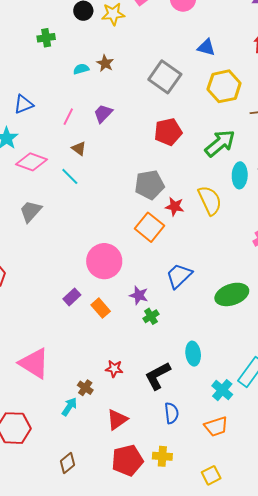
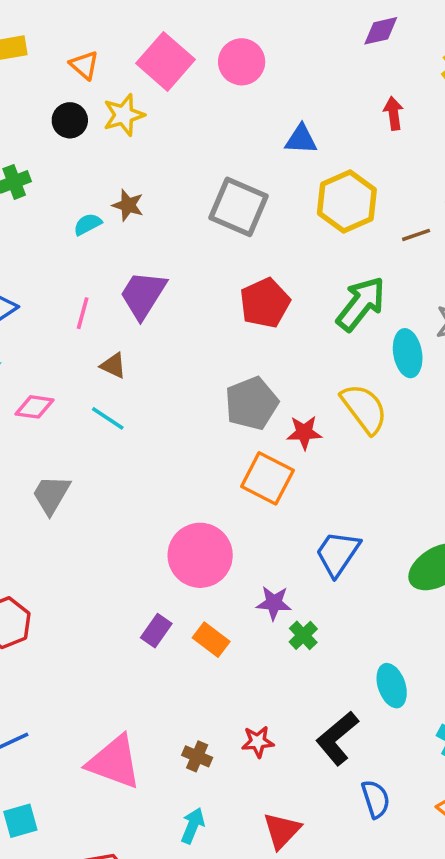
purple trapezoid: (103, 113) -> (143, 295), size x1.4
pink diamond: (31, 162) -> (35, 407), size x0.7
brown cross: (85, 388) -> (197, 756), moved

